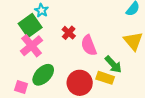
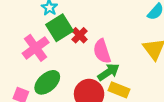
green square: (30, 26) -> (60, 28), moved
green arrow: (113, 64) -> (109, 72), moved, turned -84

